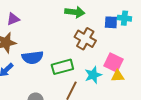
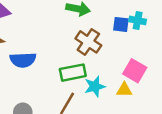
pink square: (113, 62) -> (135, 71), moved
green rectangle: (62, 67) -> (73, 73), moved

